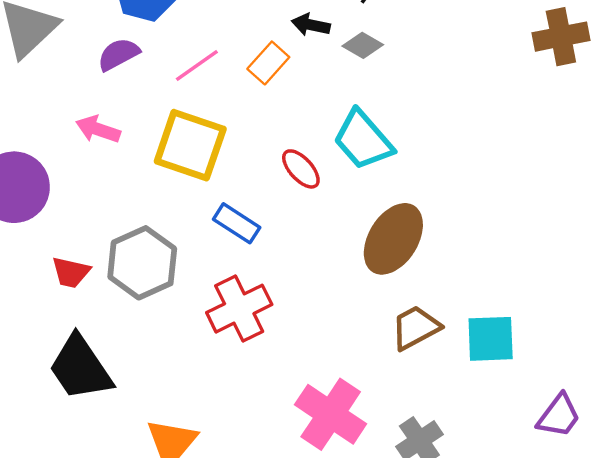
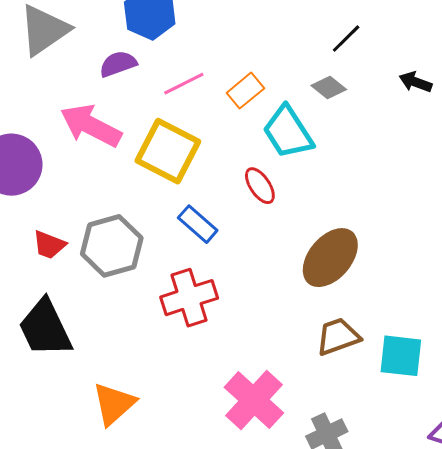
black arrow: (311, 25) -> (416, 82), moved
pink arrow: (98, 129) -> (91, 126), size x1.6
cyan trapezoid: (363, 140) -> (288, 132), moved

